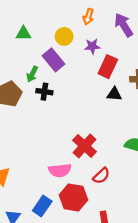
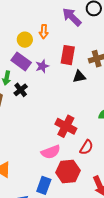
orange arrow: (88, 17) -> (44, 32), moved
purple star: (92, 46) -> (42, 66), moved
black cross: (44, 92) -> (21, 90), turned -32

